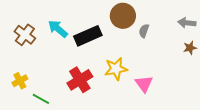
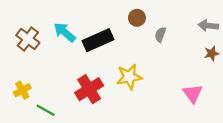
brown circle: (123, 16) -> (137, 18), size x0.6
pink triangle: (144, 84) -> (193, 94), moved

